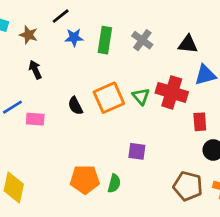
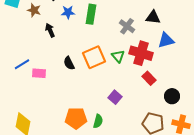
gray cross: (142, 40) -> (127, 26), moved
black arrow: (35, 70) -> (50, 30), moved
red rectangle: (200, 122) -> (149, 78), moved, turned -40
purple square: (137, 151) -> (115, 97), turned 32

